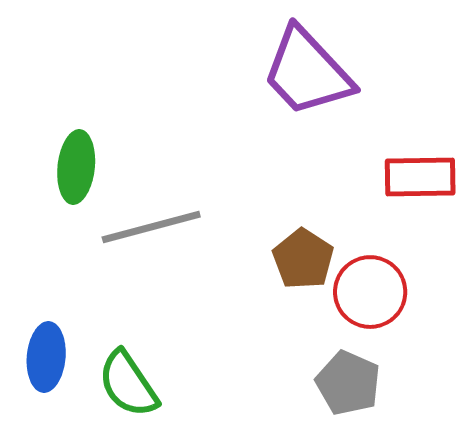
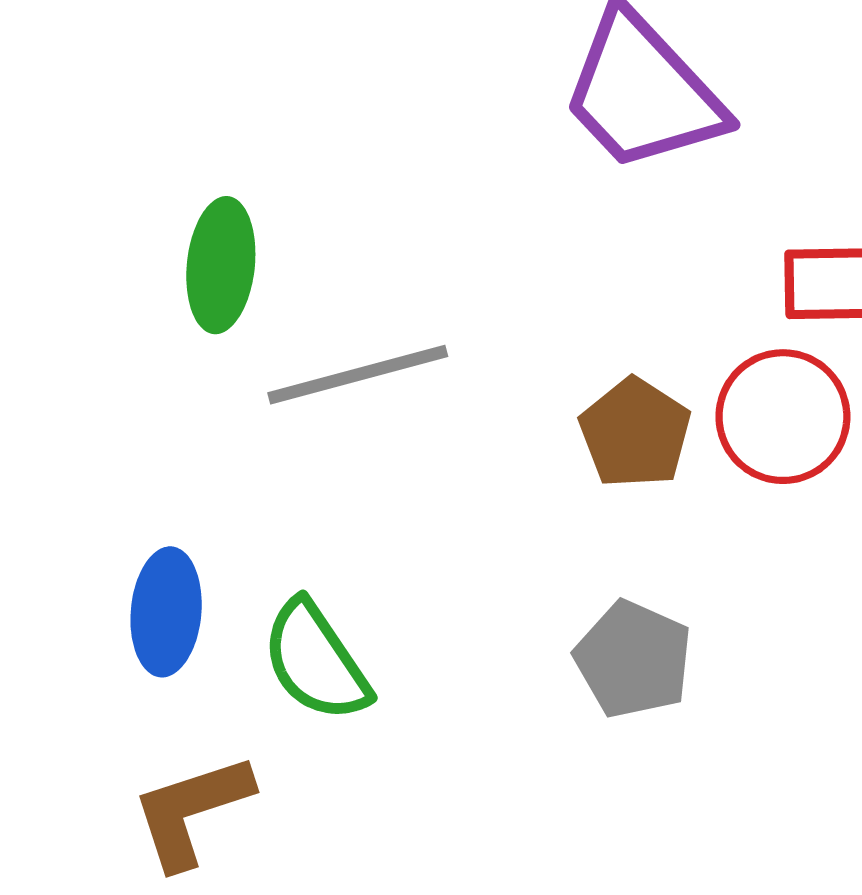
red circle: (370, 292) -> (783, 417), moved
gray pentagon: (348, 383) -> (633, 659), moved

